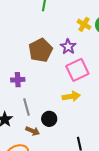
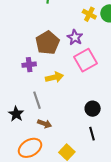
purple cross: (18, 80) -> (29, 65), moved
yellow arrow: (71, 96) -> (54, 77), moved
black circle: (49, 119) -> (93, 109), moved

